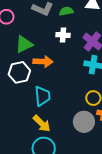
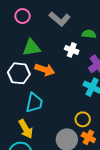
green semicircle: (66, 11) -> (89, 34), moved

